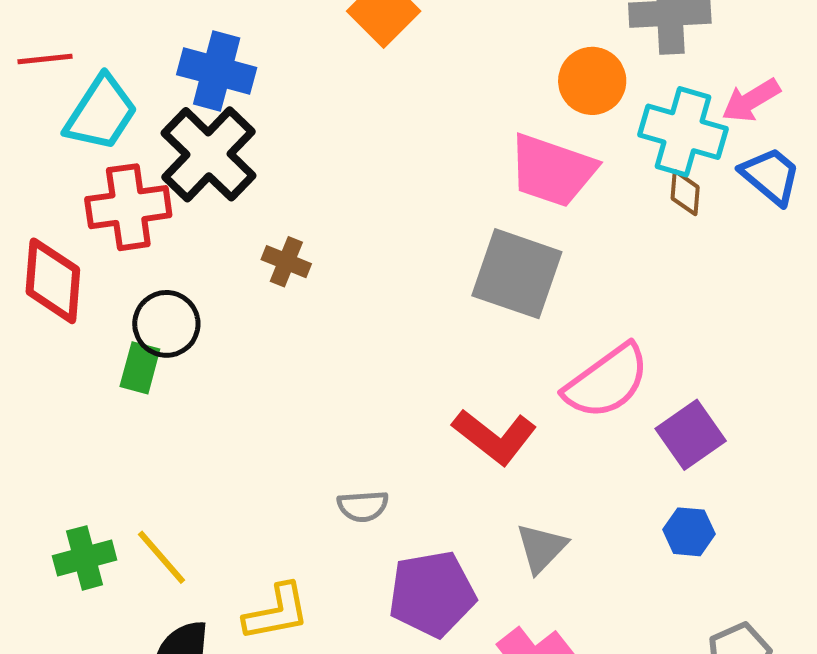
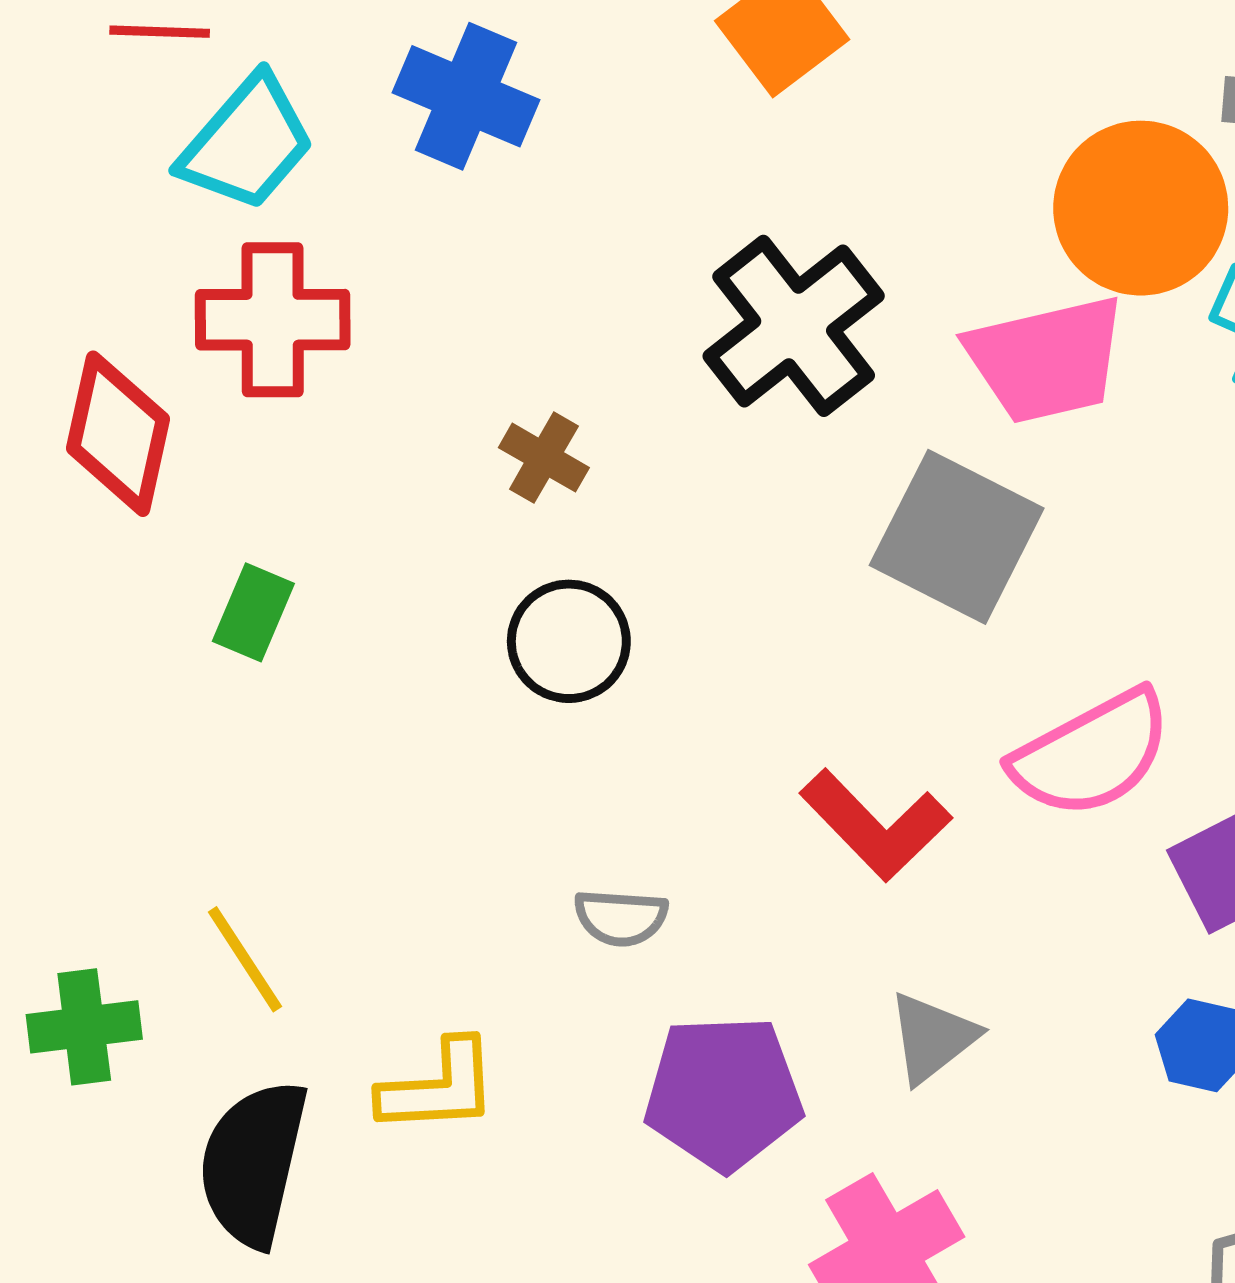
orange circle: (592, 81) -> (1141, 208), size x1.4
black cross: (209, 154) -> (794, 326), moved
pink trapezoid: (552, 170) -> (1046, 359), turned -40
black circle: (166, 324) -> (569, 641), moved
green cross: (85, 558) -> (84, 1027), moved

